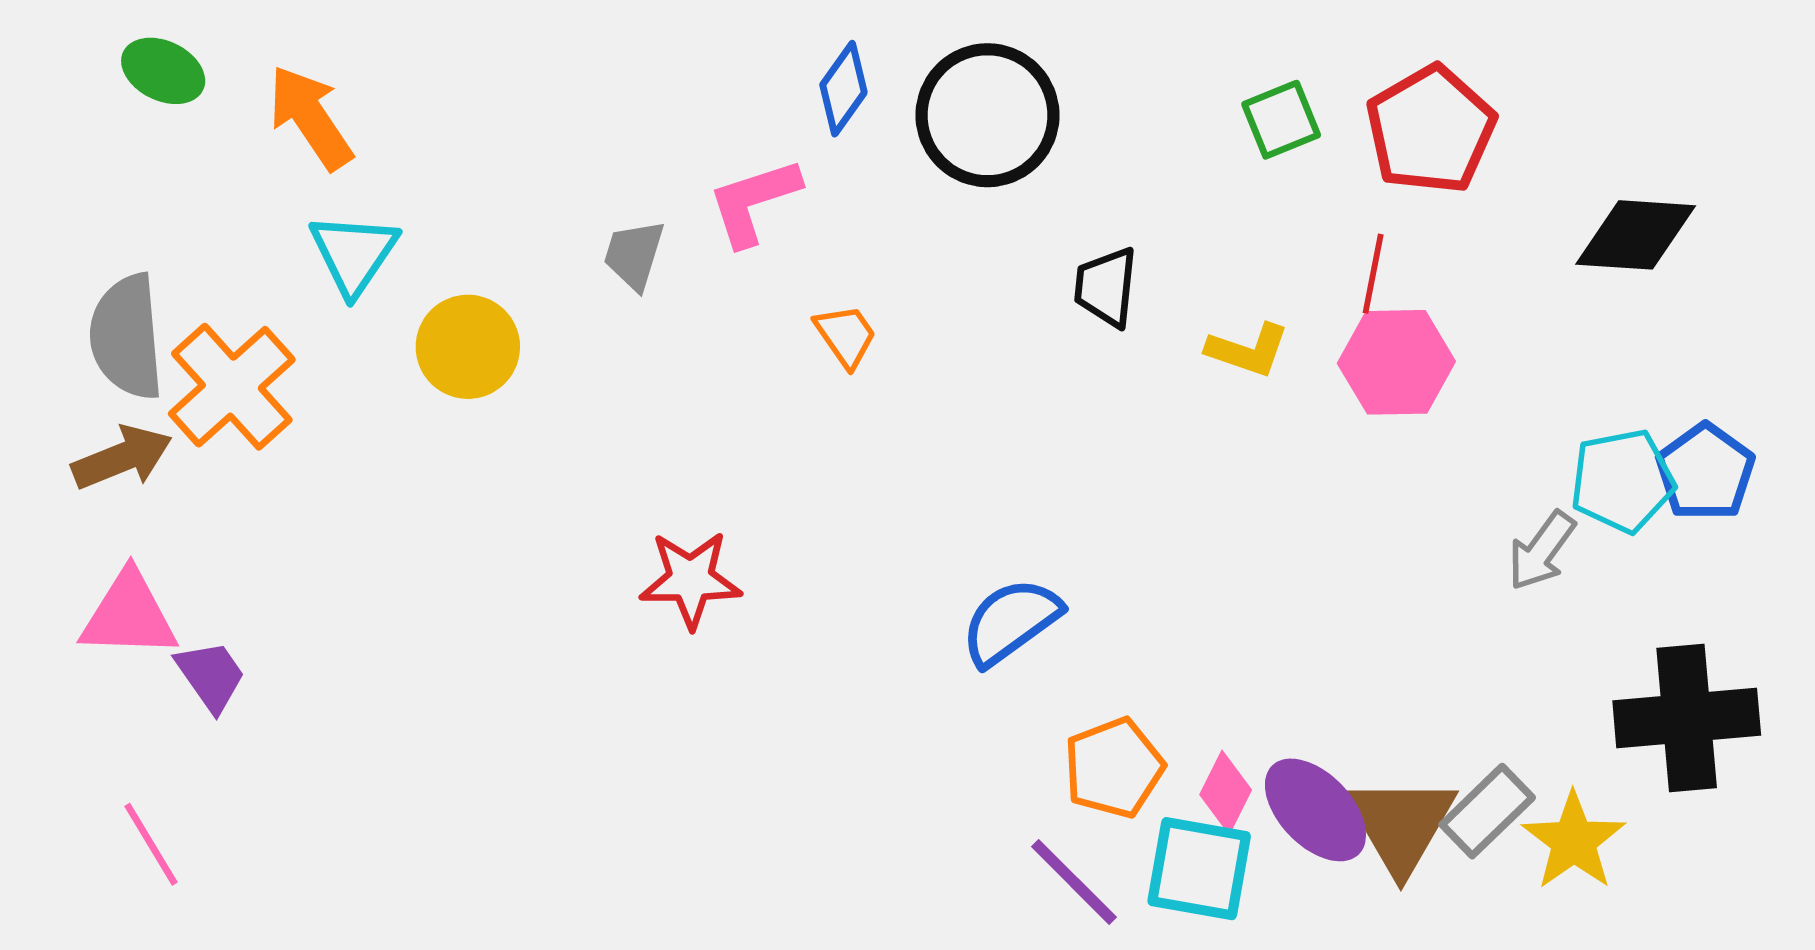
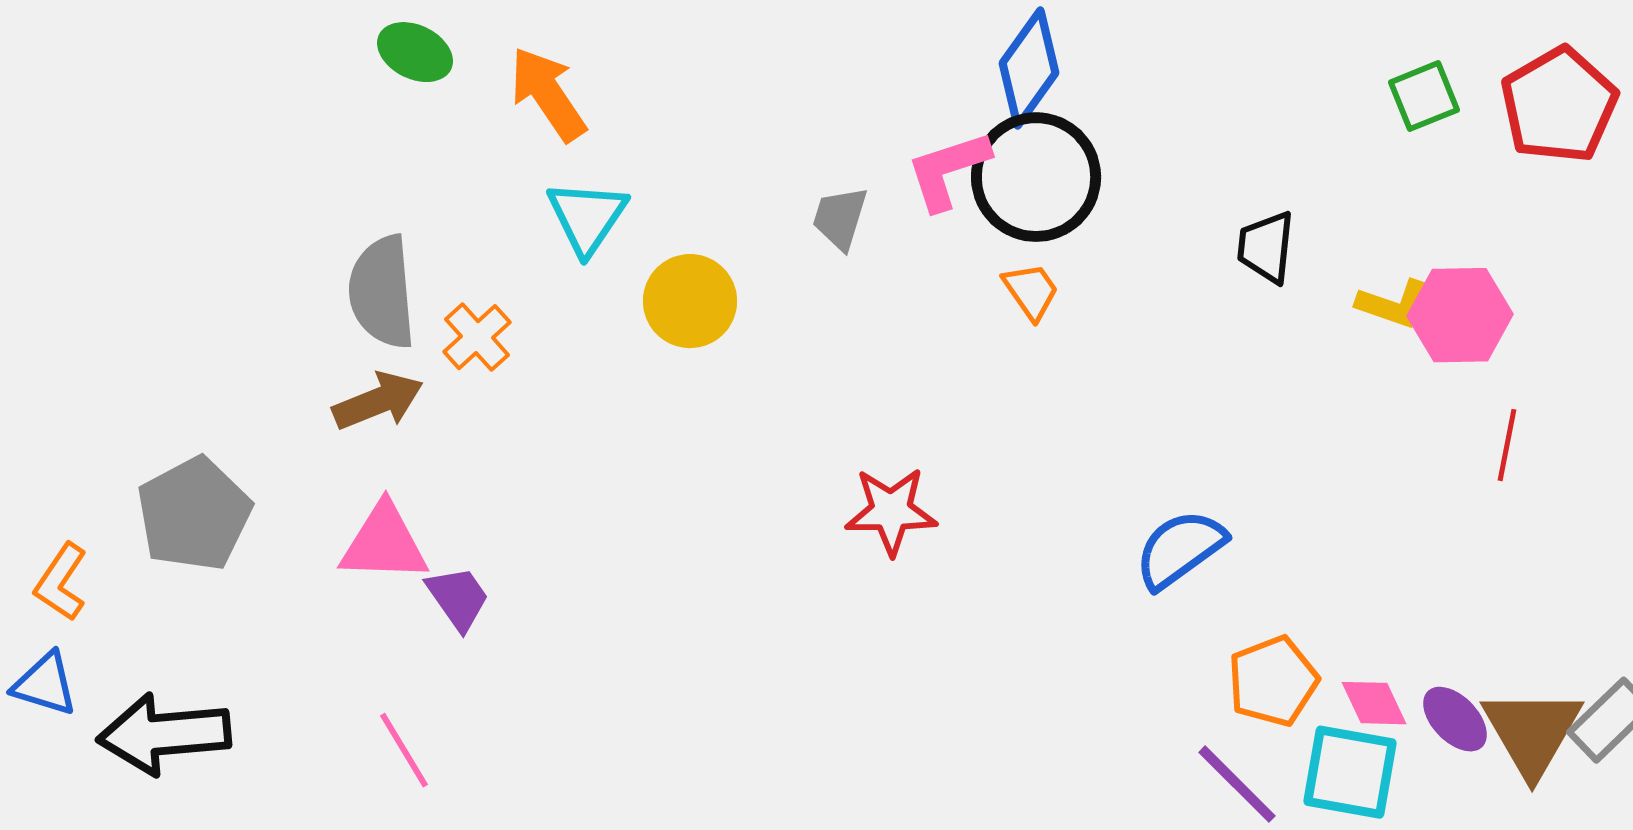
blue diamond: (843, 89) -> (1029, 68), size x1.4
black circle: (987, 115) -> (1036, 177), moved
red line: (1373, 274) -> (1507, 445), moved
pink hexagon: (1396, 362) -> (1460, 315), moved
orange cross: (232, 387) -> (477, 337), size x0.6
pink diamond: (1226, 792) -> (1374, 703), turned -52
purple ellipse: (1315, 810) -> (1455, 719), size x0.7

